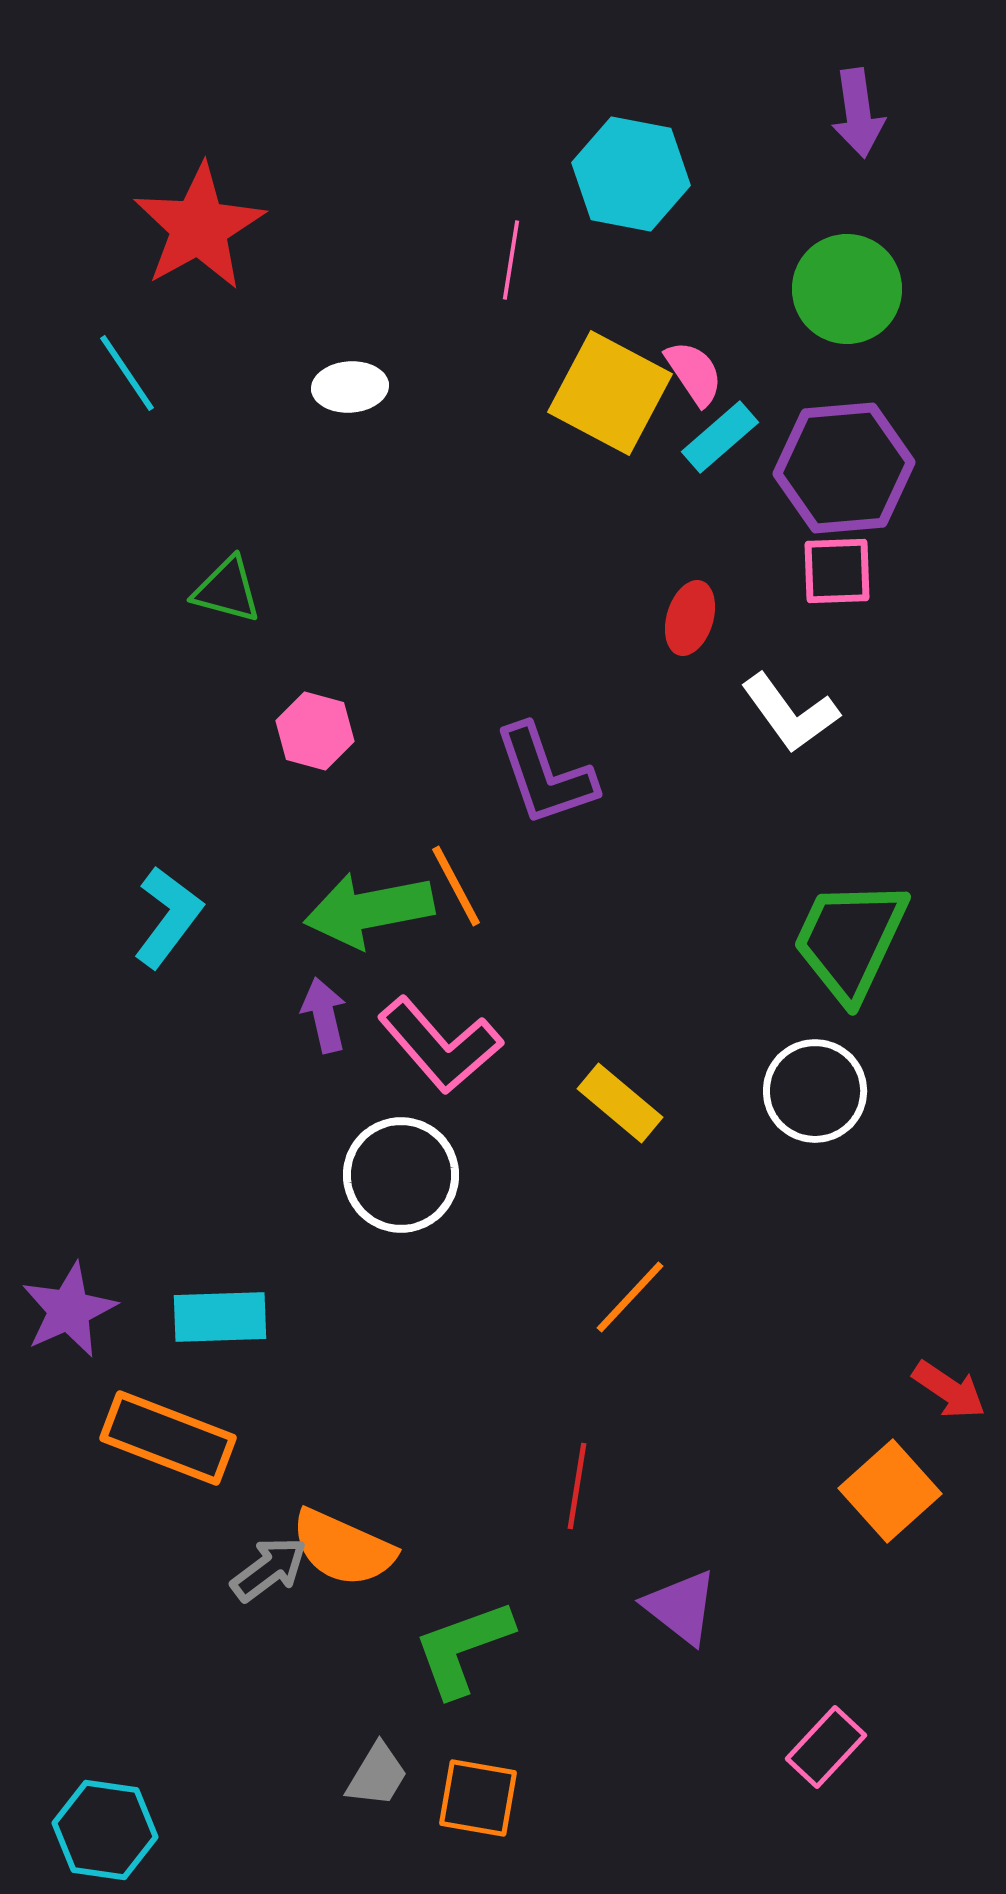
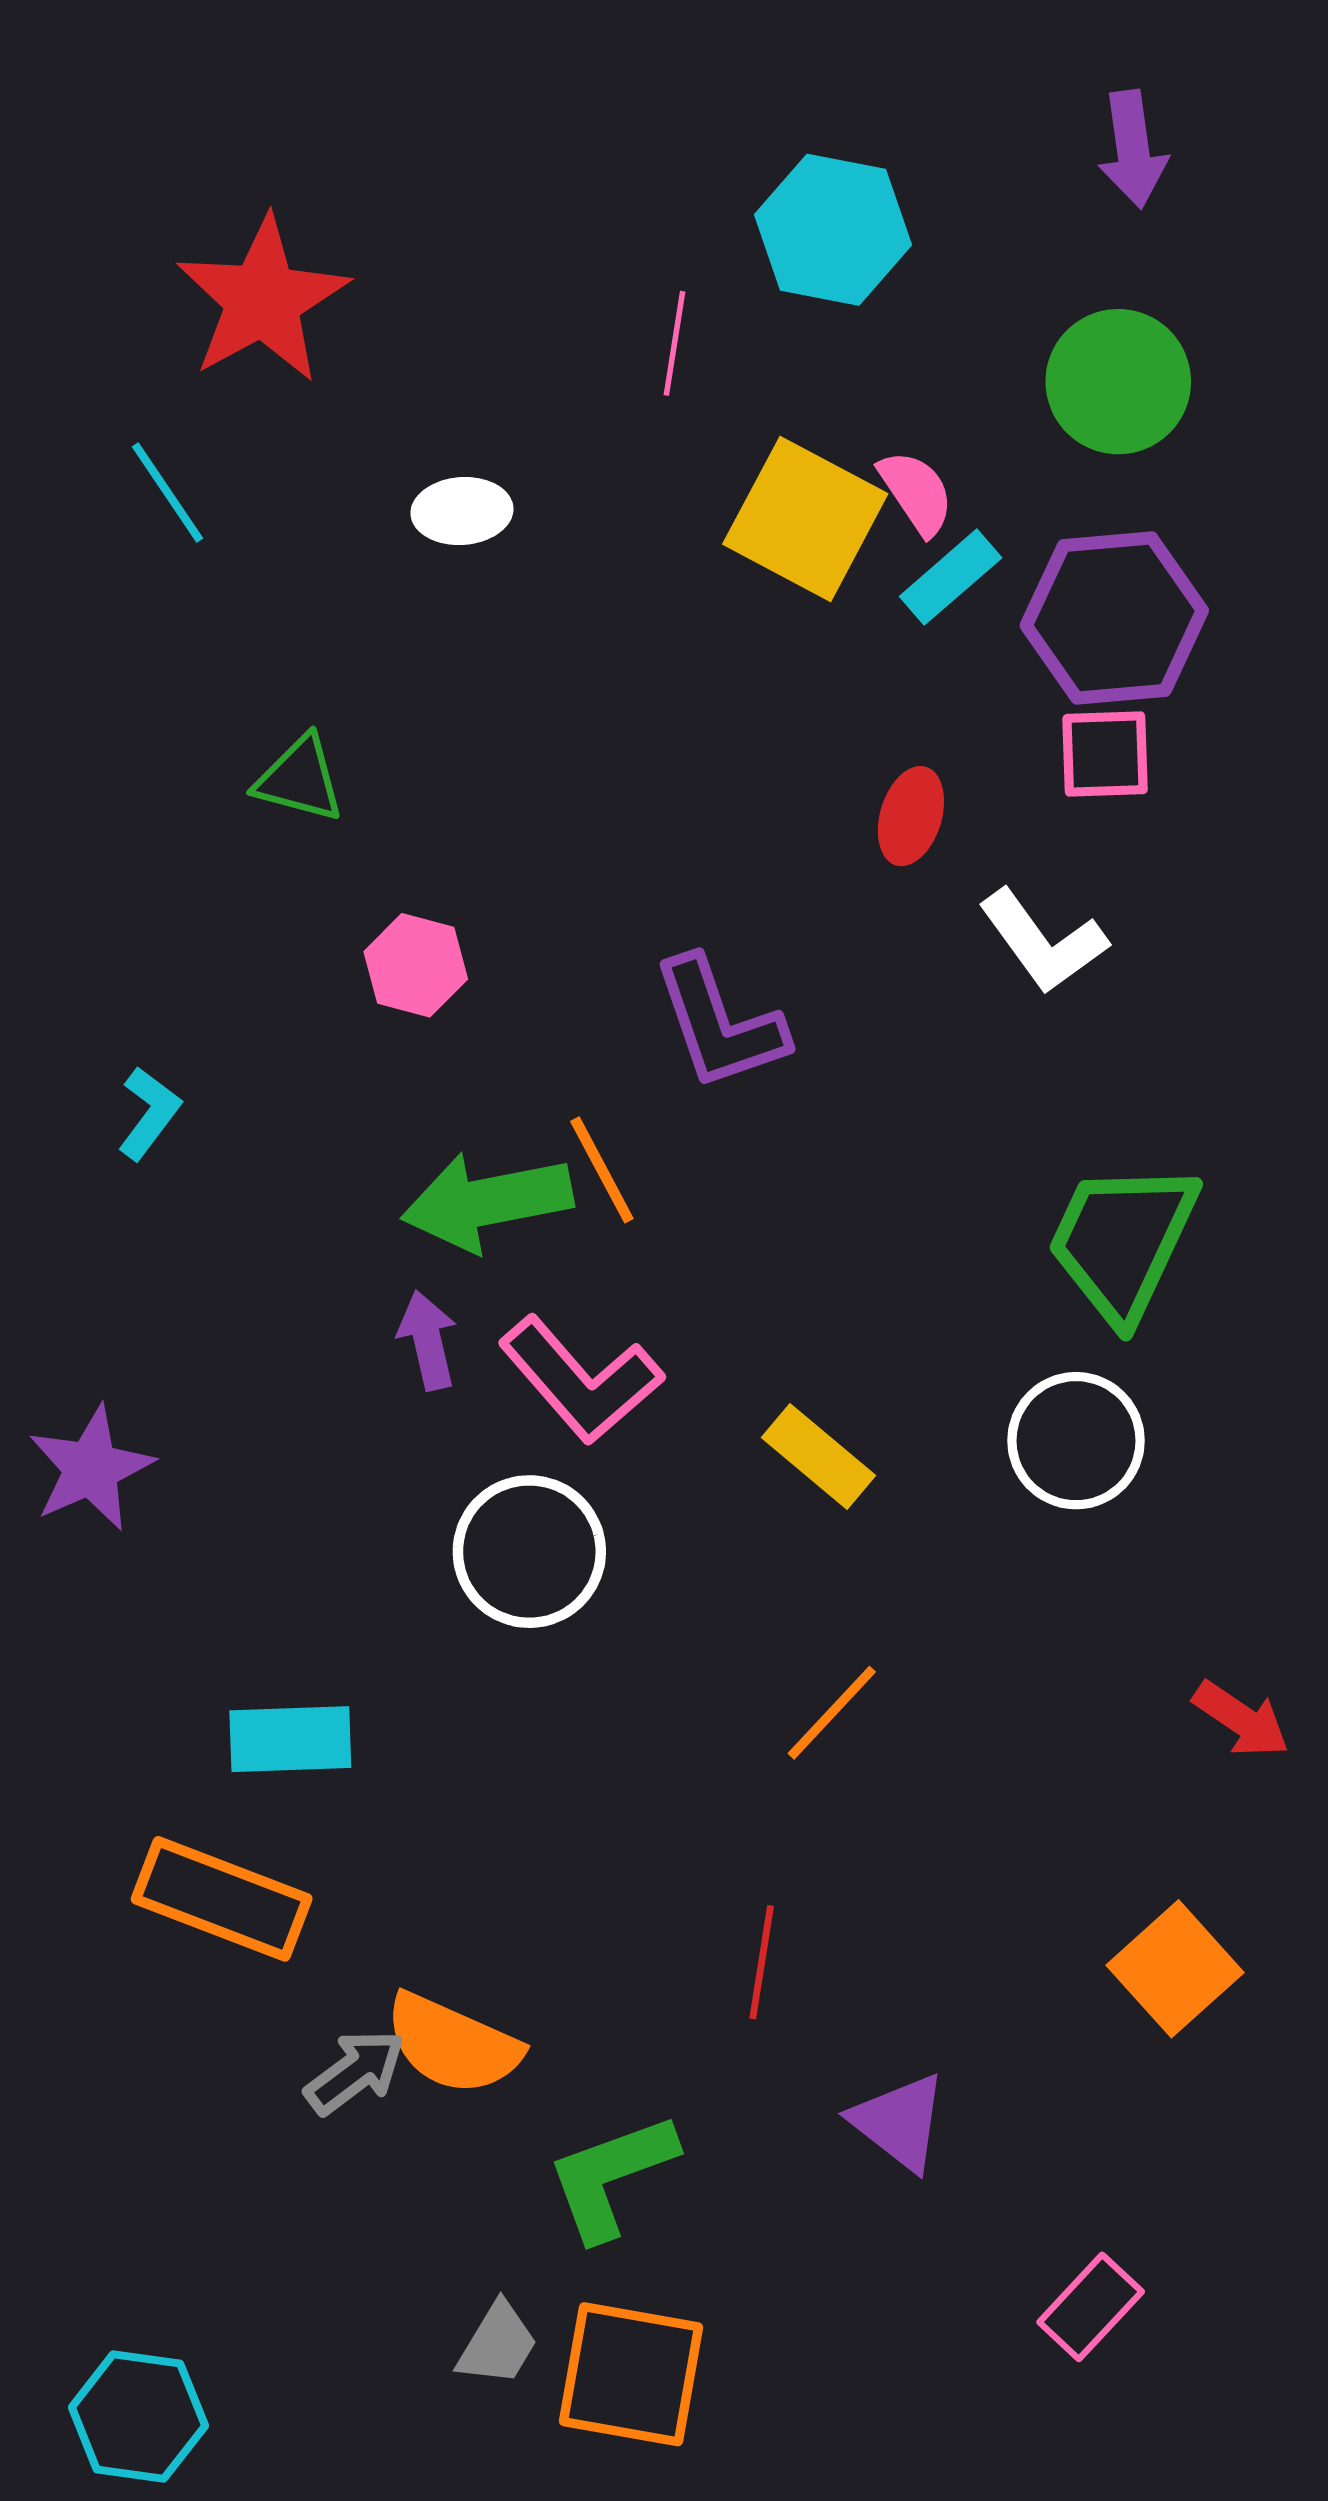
cyan L-shape: (168, 917) -> (149, 1113), moved, size x0.7
purple star: (69, 1310) -> (91, 1468), moved
red arrow: (949, 1390) -> (1241, 1719), moved
orange square: (478, 1798) -> (631, 2374), size x1.4

